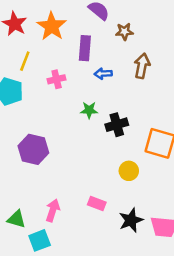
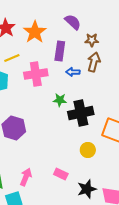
yellow line: (25, 61) -> (12, 58), turned 42
brown arrow: (142, 66) -> (94, 62), moved
pink cross: (57, 79) -> (36, 74), size x1.6
black cross: (117, 125) -> (81, 113), size x1.4

